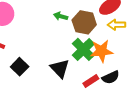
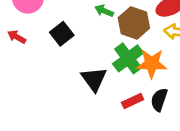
black square: (20, 67) -> (62, 34), moved
black semicircle: (111, 77) -> (159, 100), turned 126

